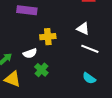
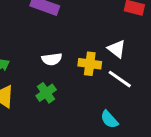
yellow cross: (48, 37) -> (90, 64), moved
white semicircle: (30, 53) -> (52, 59), moved

